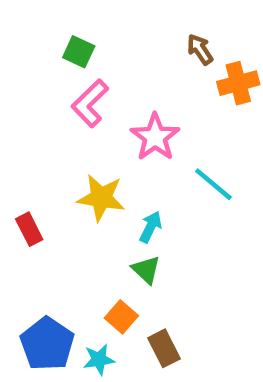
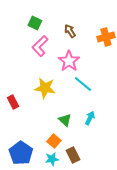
brown arrow: (200, 49) -> (70, 31), moved
cyan line: (213, 184) -> (83, 84), moved
cyan arrow: (151, 227) -> (90, 118), moved
cyan star: (99, 360) -> (52, 159), moved

